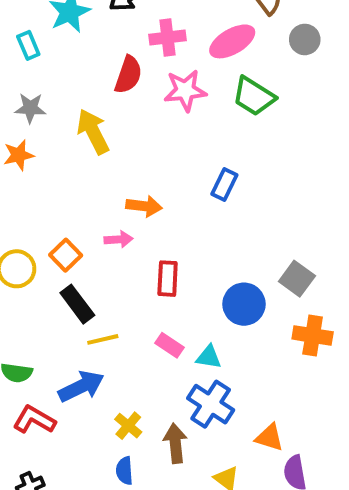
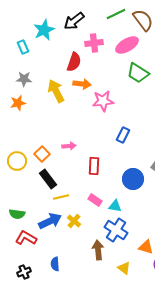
pink star: (185, 90) -> (103, 101), moved
blue rectangle: (224, 185) -> (123, 135), moved
orange arrow: (144, 206) -> (82, 84), moved
yellow cross: (128, 426) -> (74, 221), moved
blue semicircle: (124, 471) -> (55, 264), moved

